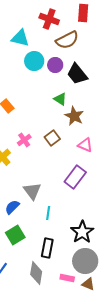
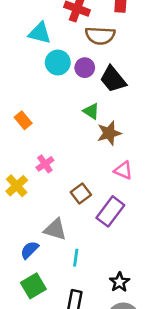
brown semicircle: (67, 40) -> (100, 36), turned 30
brown star: (74, 116) -> (109, 133), turned 30
brown square: (52, 138) -> (81, 193), moved
gray triangle: (32, 191) -> (55, 229), turned -36
black star: (82, 232) -> (119, 282), size x0.7

